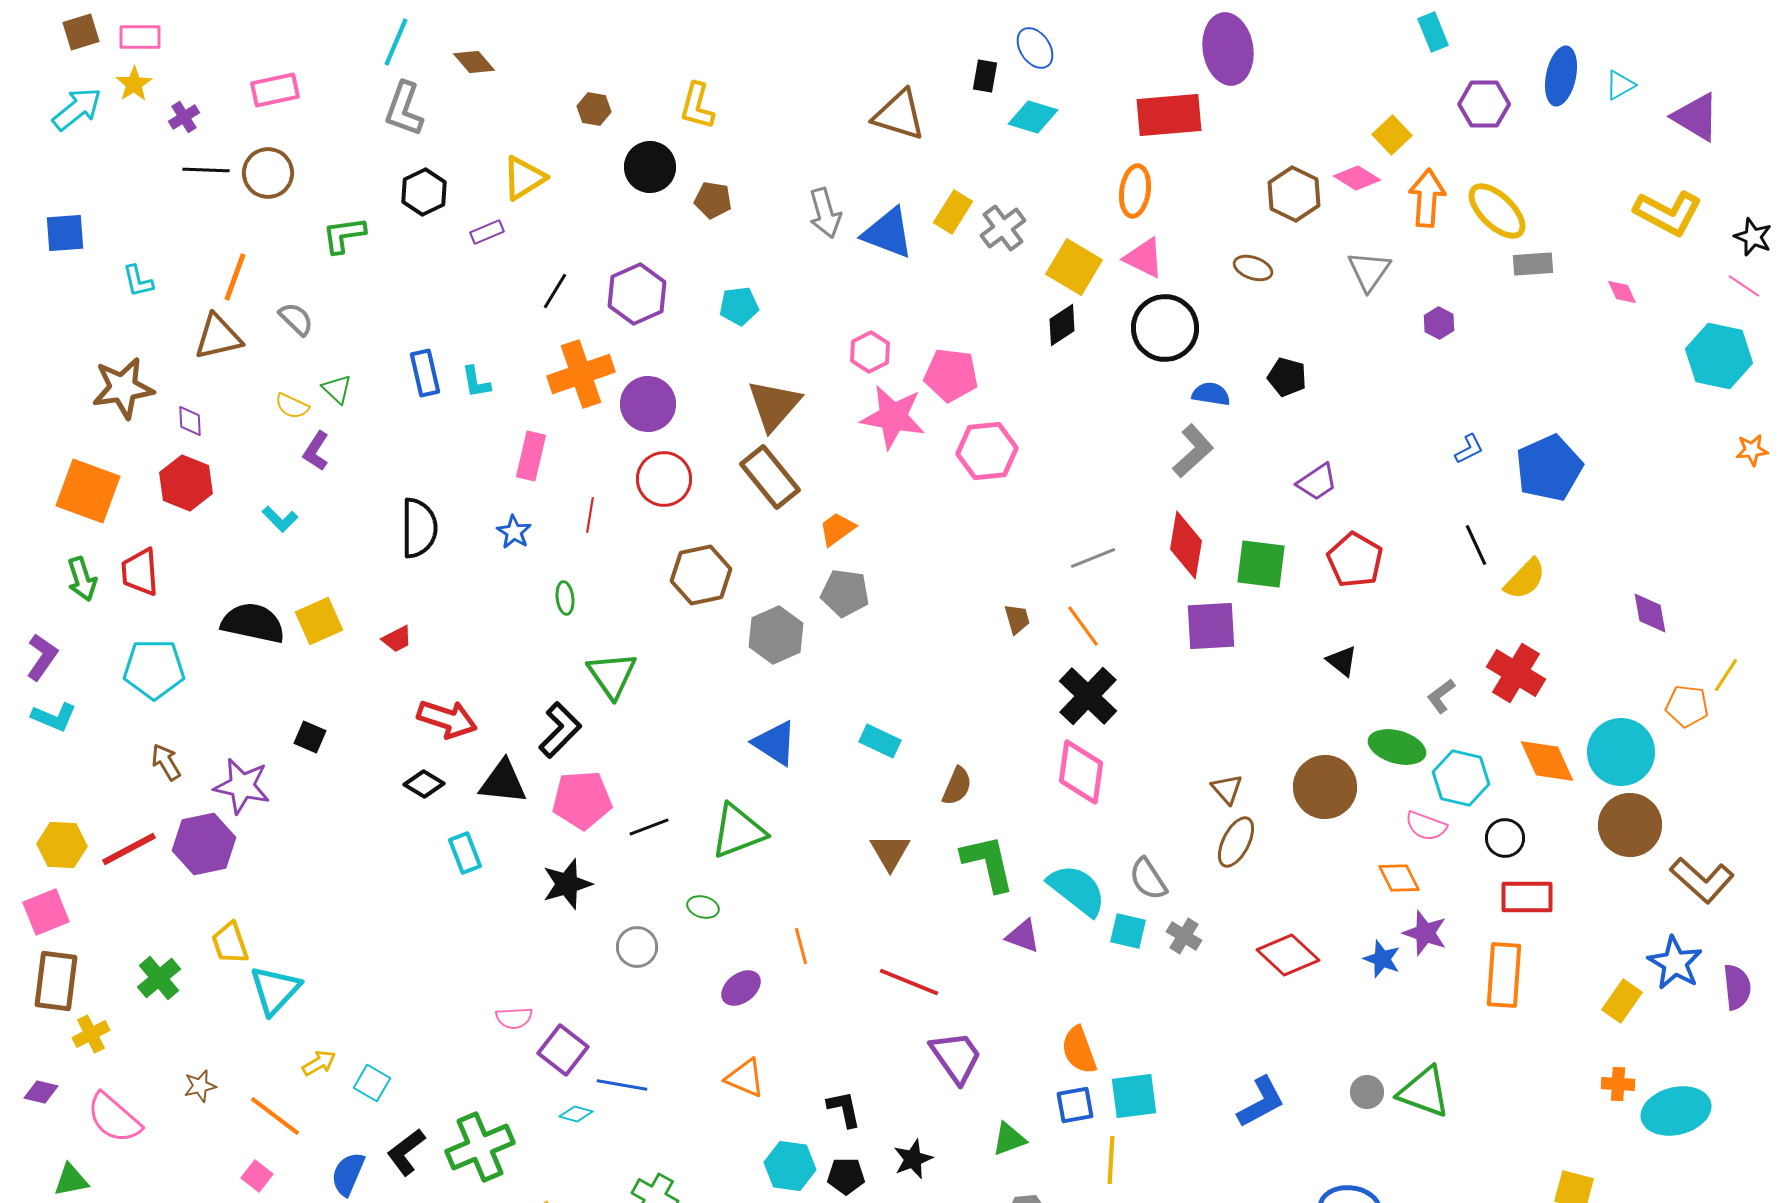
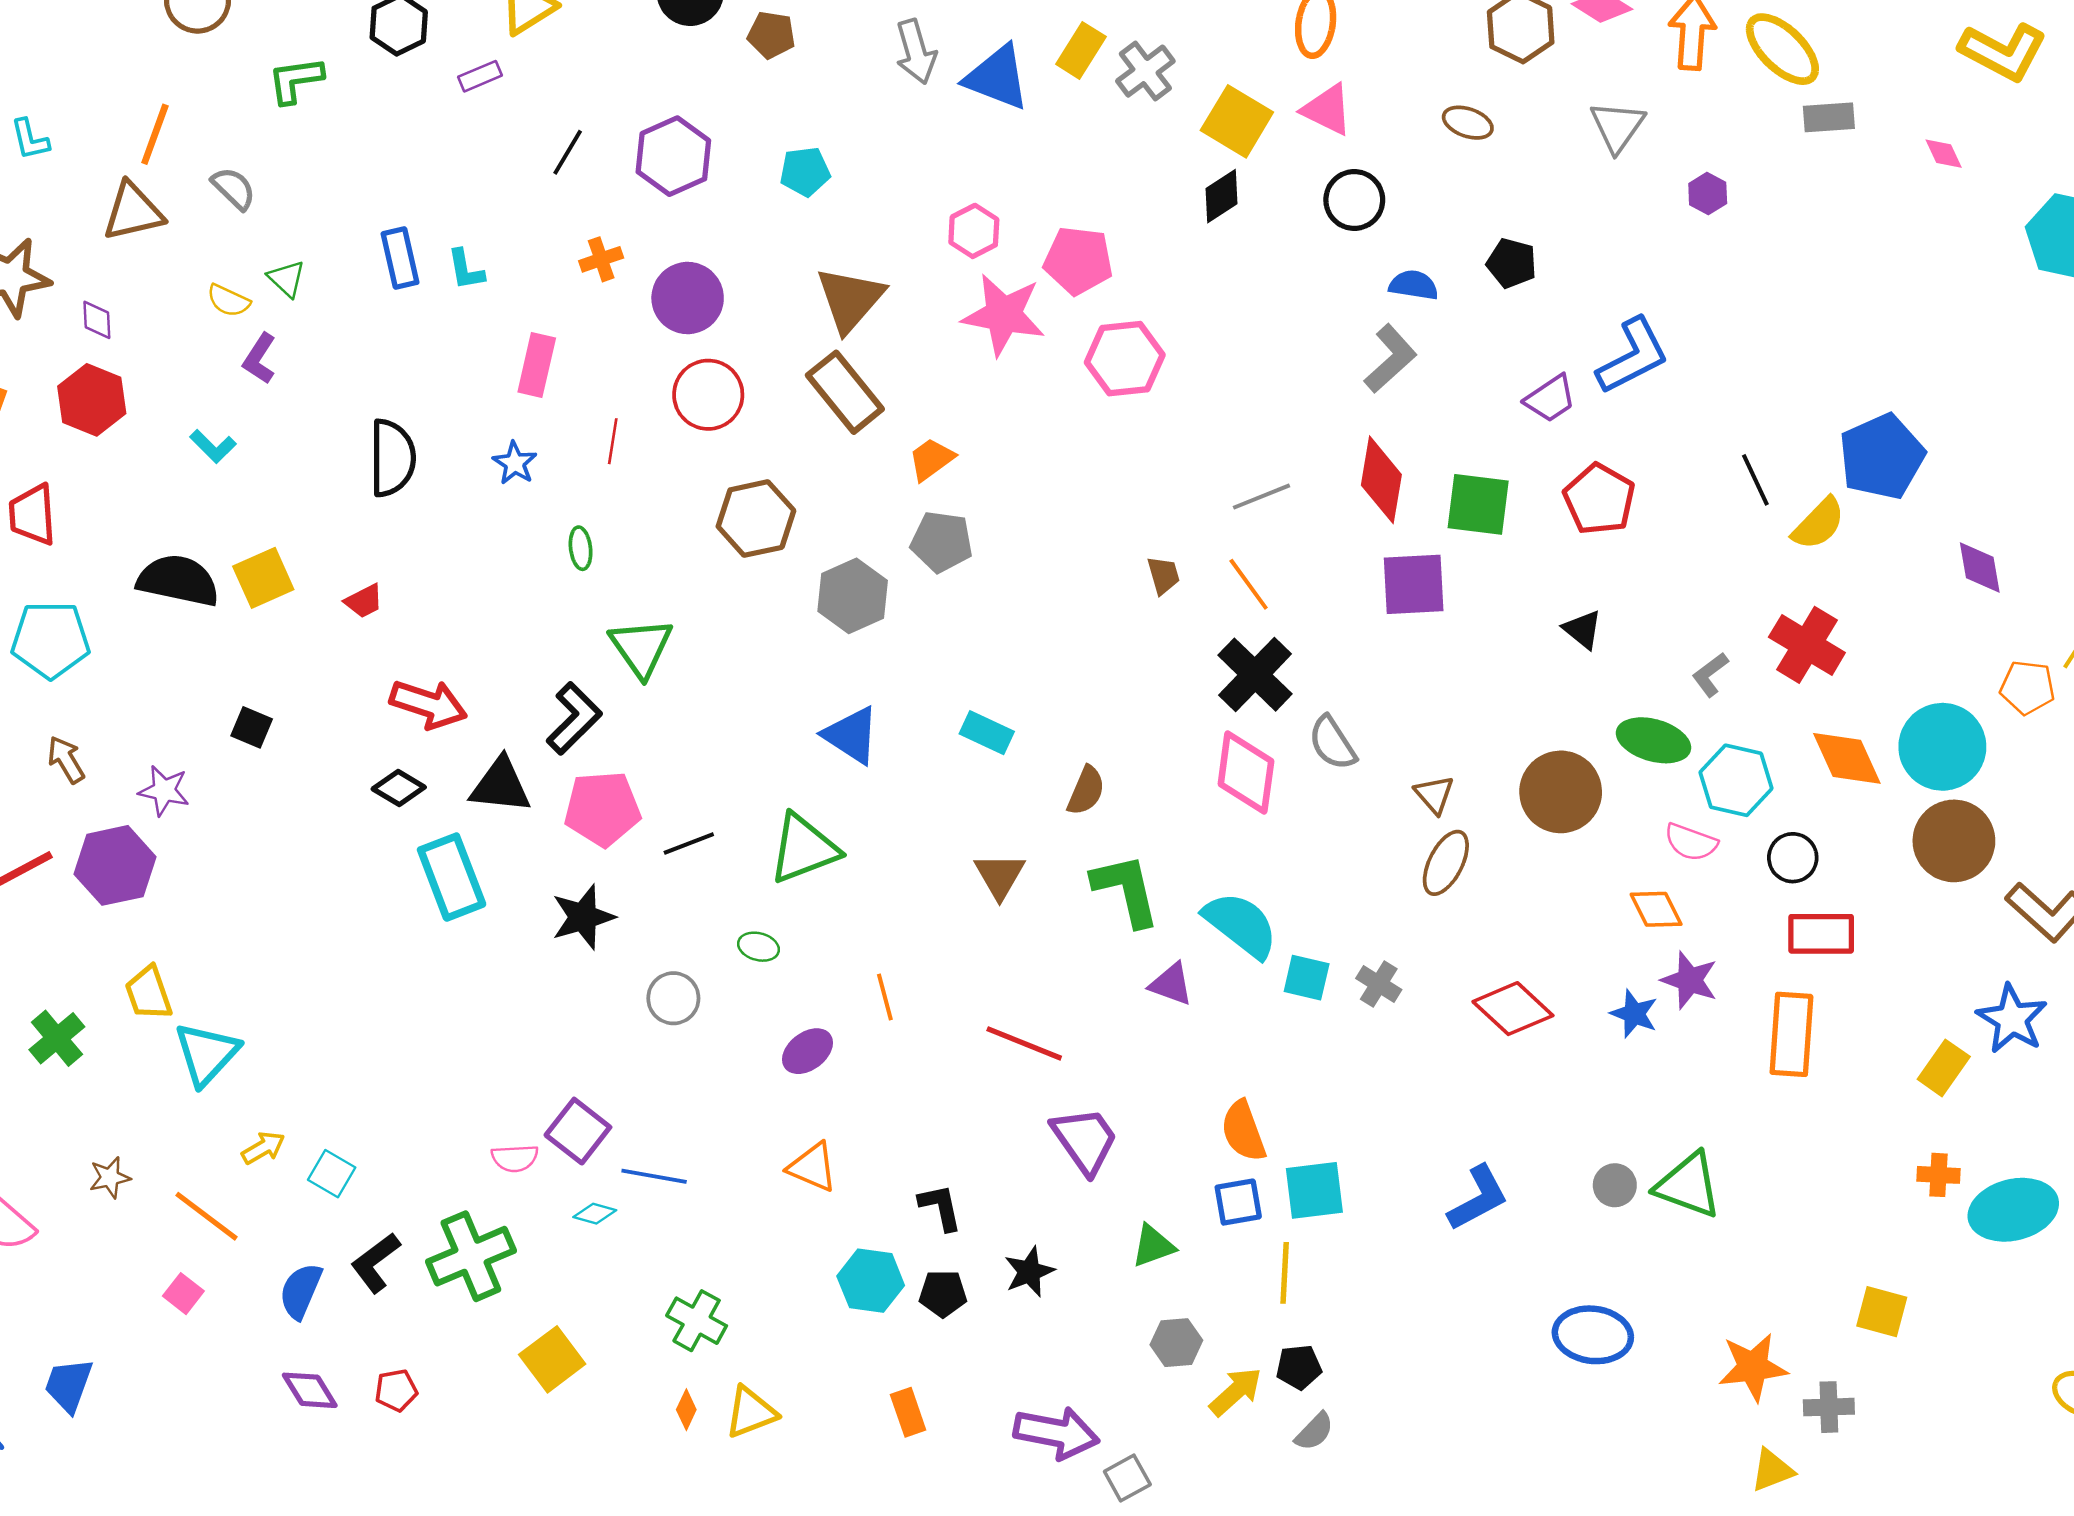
black circle: (1165, 328) -> (1354, 200), size x0.7
orange cross: (581, 374) -> (601, 259), size x0.5
blue L-shape: (1469, 449) -> (1633, 356), moved, size x2.0
blue pentagon: (1549, 468) -> (1882, 457), moved
purple star: (242, 786) -> (164, 791), size x0.7
cyan rectangle: (465, 853) -> (452, 877), size x1.6
gray semicircle: (1148, 879) -> (1332, 743), moved
pink semicircle: (514, 1018) -> (515, 1158), moved

